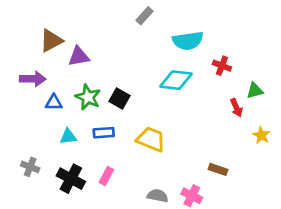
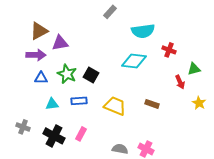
purple arrow: (33, 79) -> (36, 55), moved
brown rectangle: (218, 169) -> (152, 104), moved

